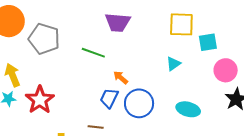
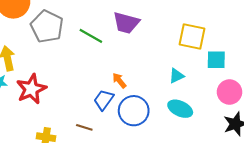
green line: (93, 53) -> (91, 36), moved
cyan ellipse: (188, 109) -> (180, 109), moved

